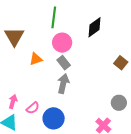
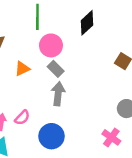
pink semicircle: (33, 108) -> (22, 118), moved

